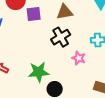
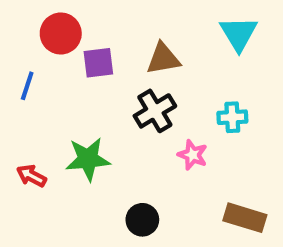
green star: (39, 72) -> (88, 159), moved

